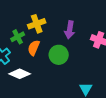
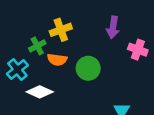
purple arrow: (70, 30) -> (113, 27), moved
orange semicircle: (34, 48) -> (57, 60), turned -105

